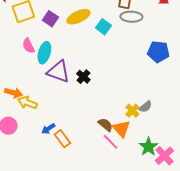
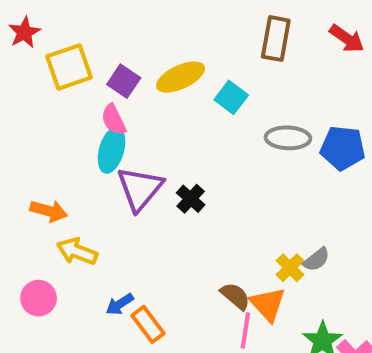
gray ellipse: (131, 17) -> (288, 138), moved
pink semicircle: (28, 46) -> (114, 120), moved
purple triangle: (58, 72) -> (140, 189), turned 50
orange arrow: (13, 93) -> (49, 211), moved
pink line: (110, 142) -> (245, 331), turned 54

